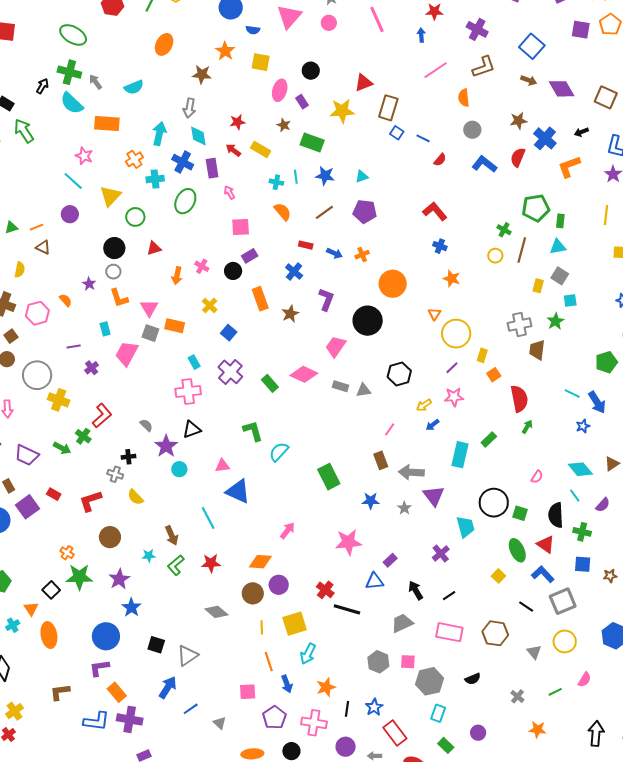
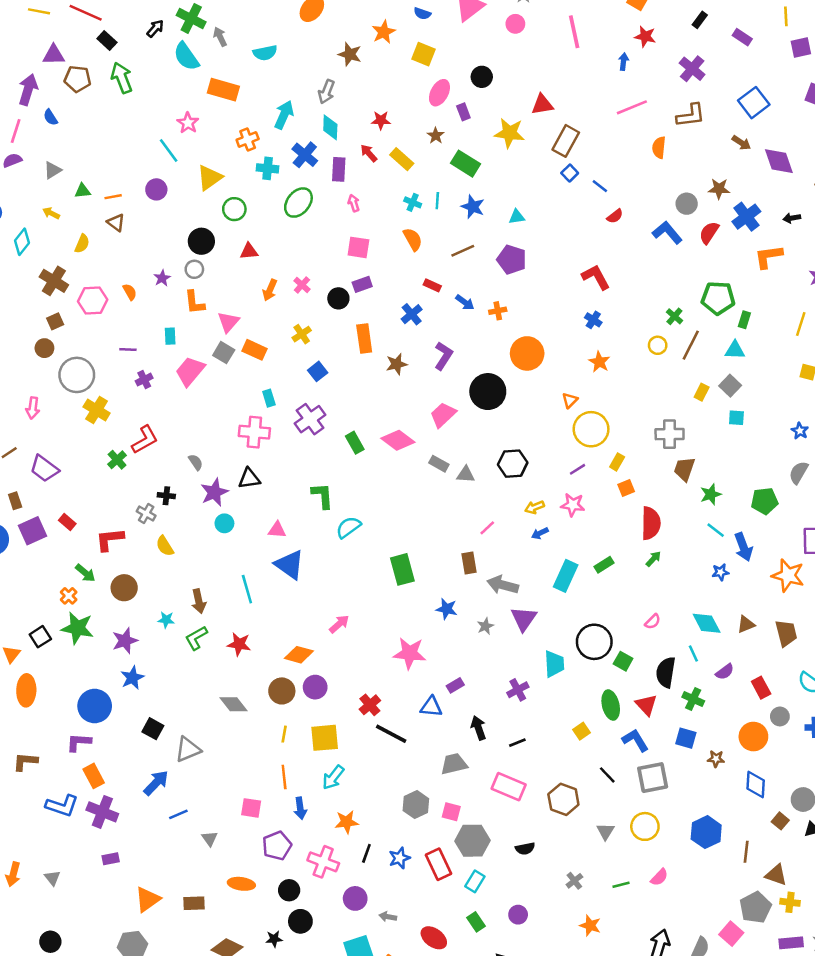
gray circle: (472, 130) -> (687, 204), moved
green star: (555, 321) -> (711, 494), moved
green arrow: (62, 448) -> (85, 573), moved
red rectangle: (395, 733) -> (439, 864), moved

